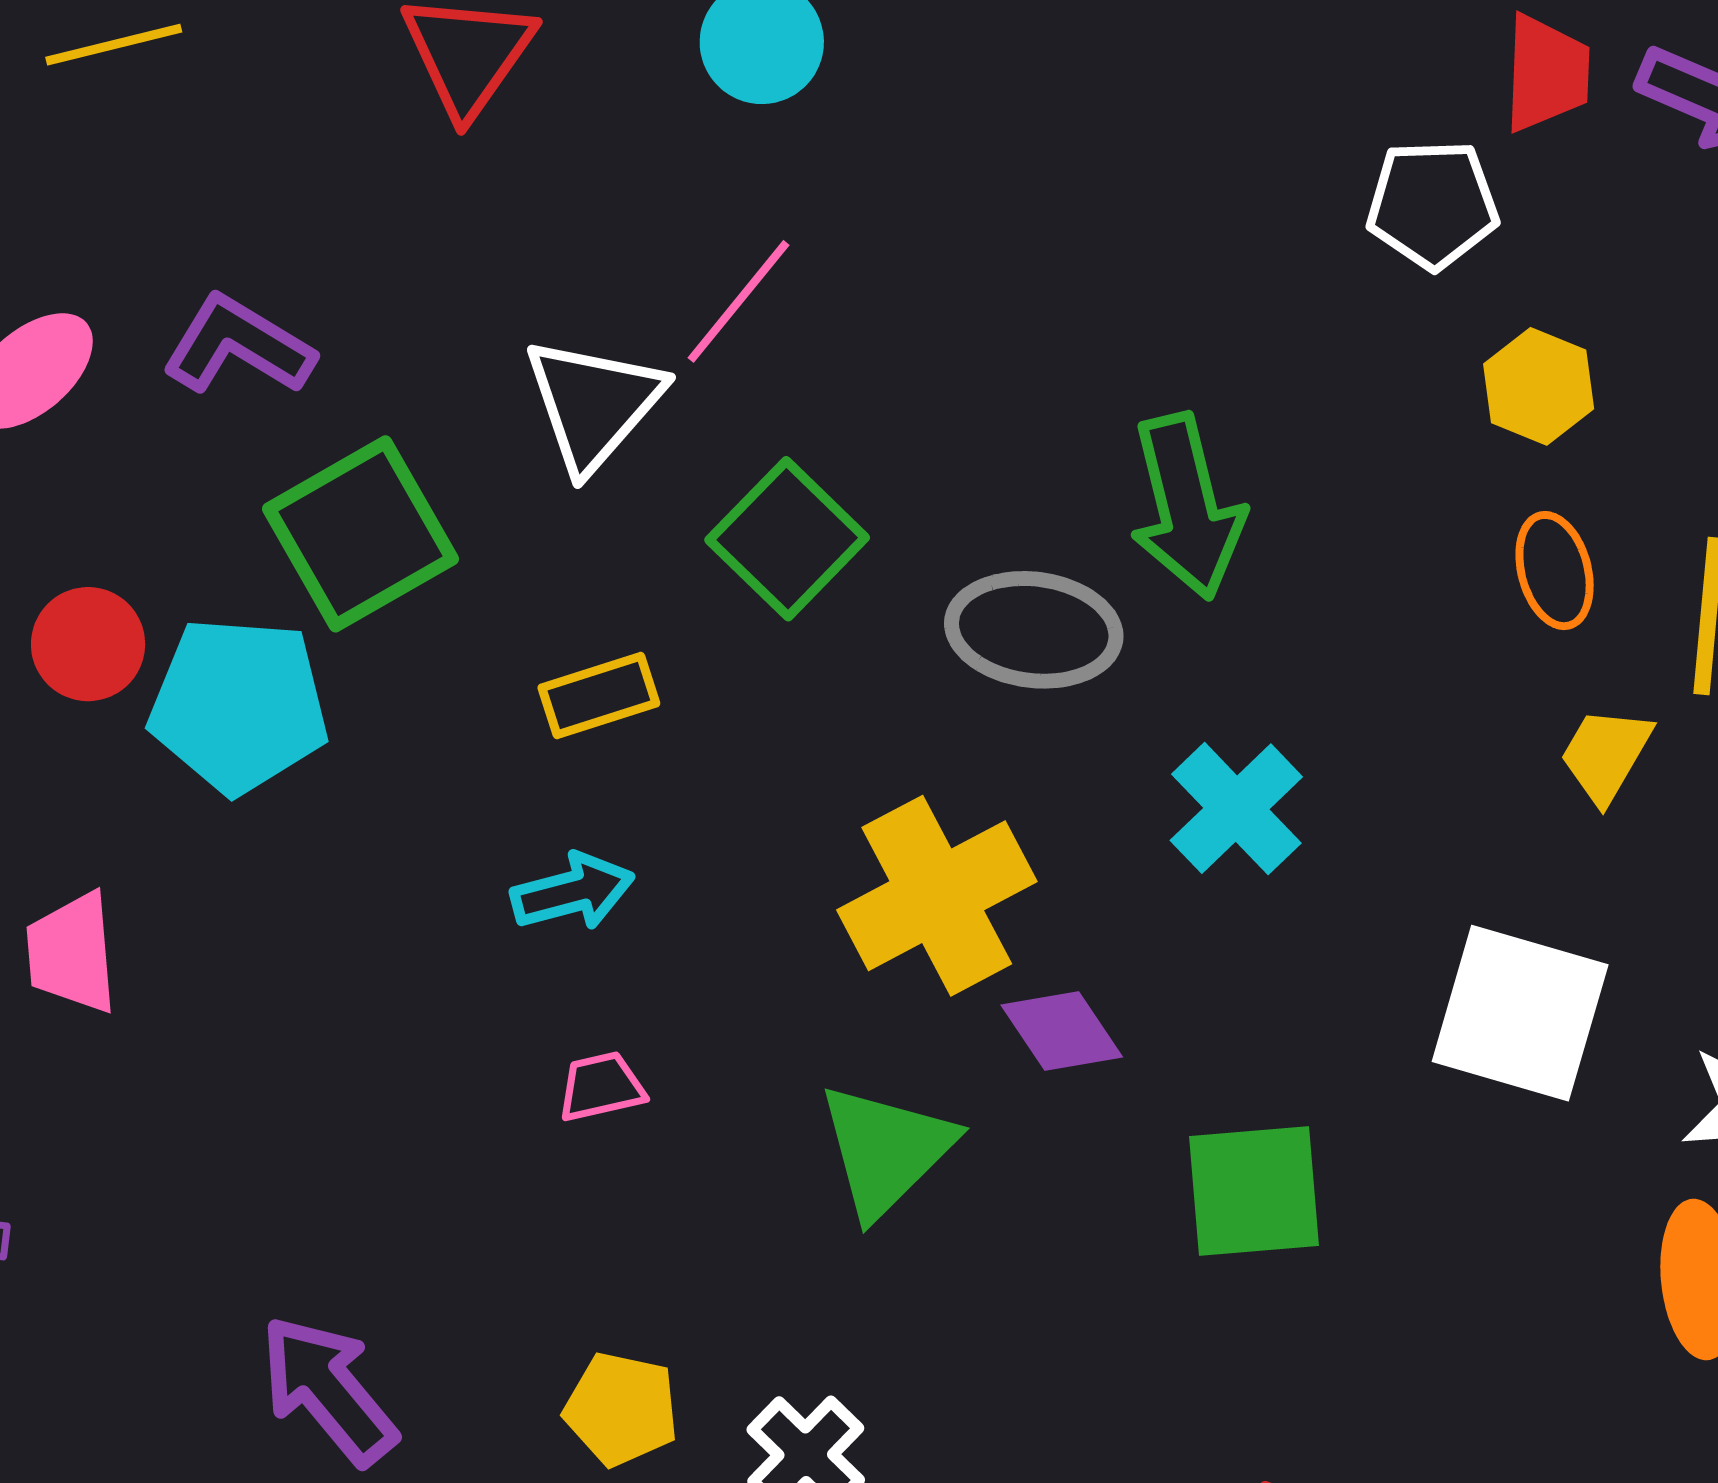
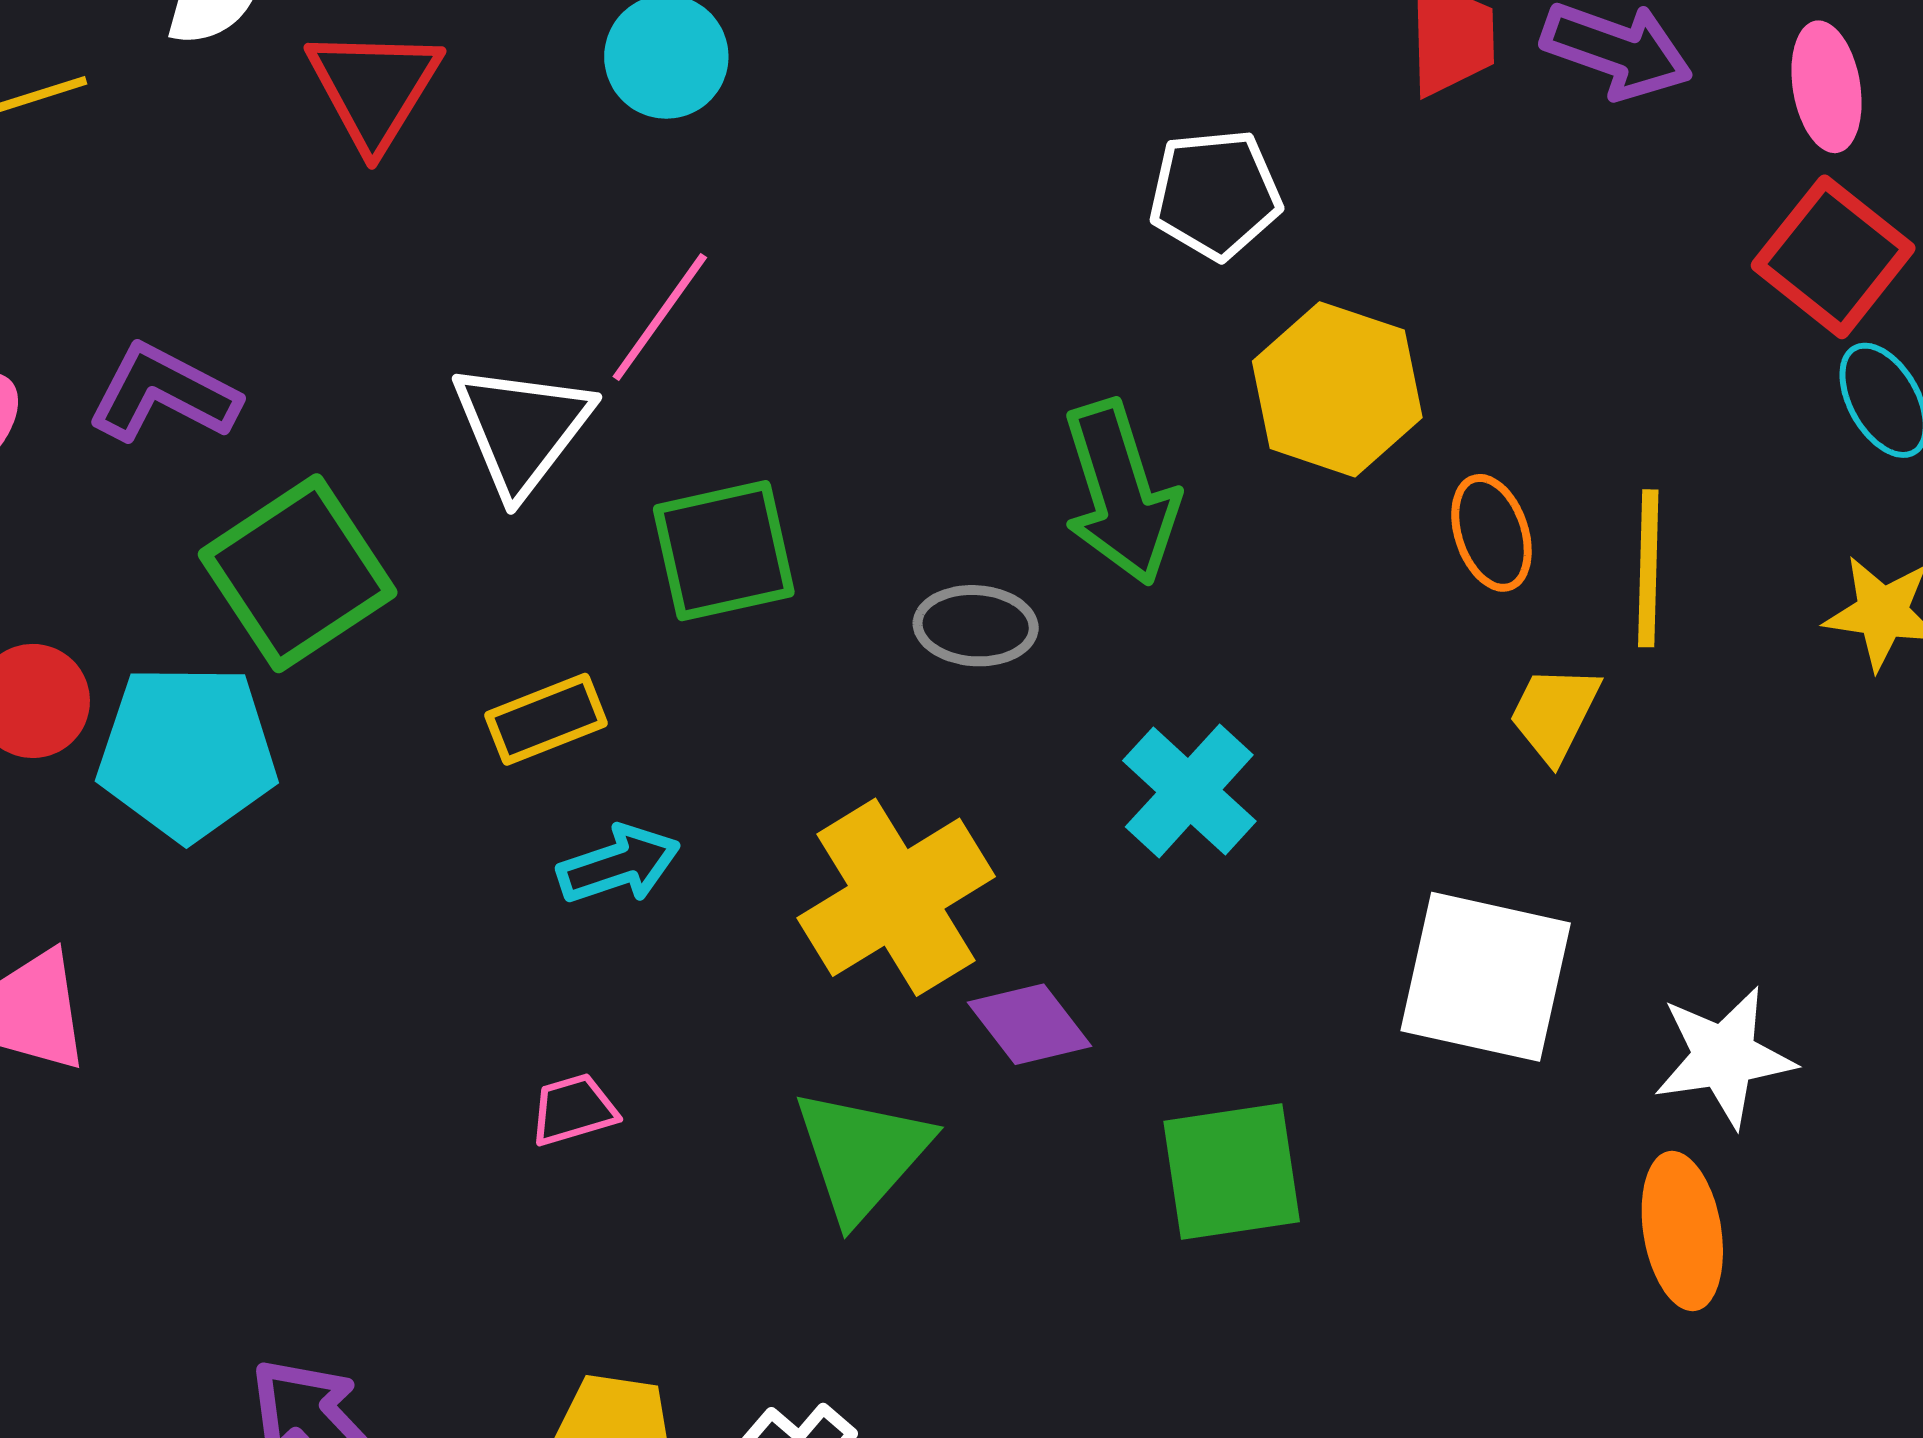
white pentagon: (1432, 204) -> (1215, 194), moved
yellow hexagon: (1539, 386) -> (1337, 389), moved, size x1.5
green square: (787, 539) -> (724, 551), turned 37
gray ellipse: (1034, 630) -> (976, 626), size x0.7
cyan arrow: (573, 892) -> (619, 864), moved

